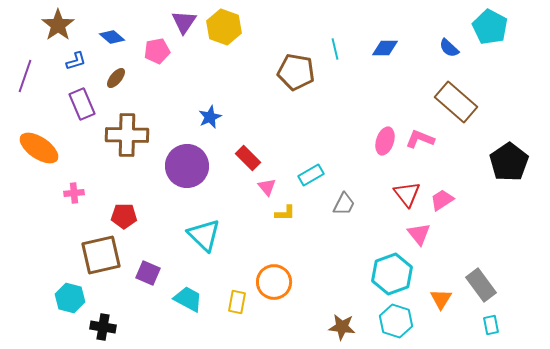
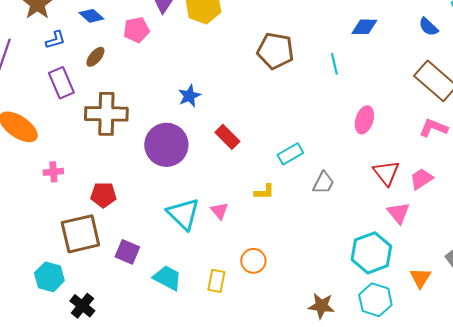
cyan line: (335, 49) -> (334, 64), moved
pink L-shape: (420, 139) -> (433, 128), moved
pink triangle: (267, 187) -> (219, 211), moved
orange circle: (274, 282) -> (253, 261), size x0.7
black cross: (103, 327) -> (82, 306), turned 30

